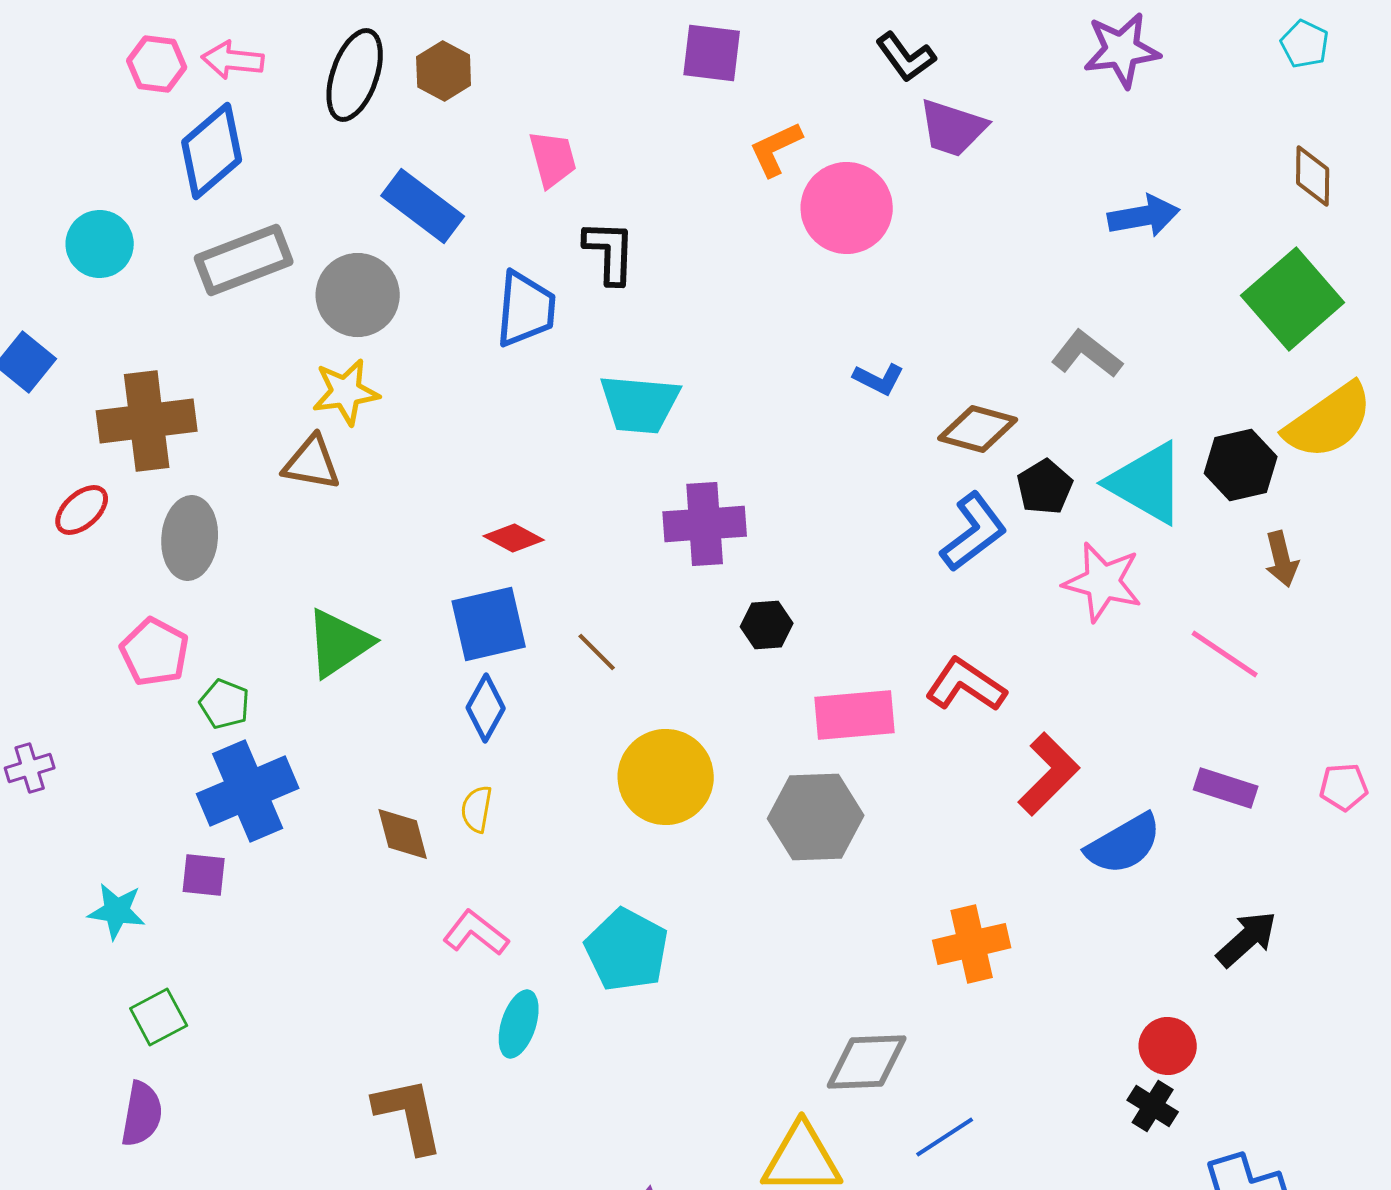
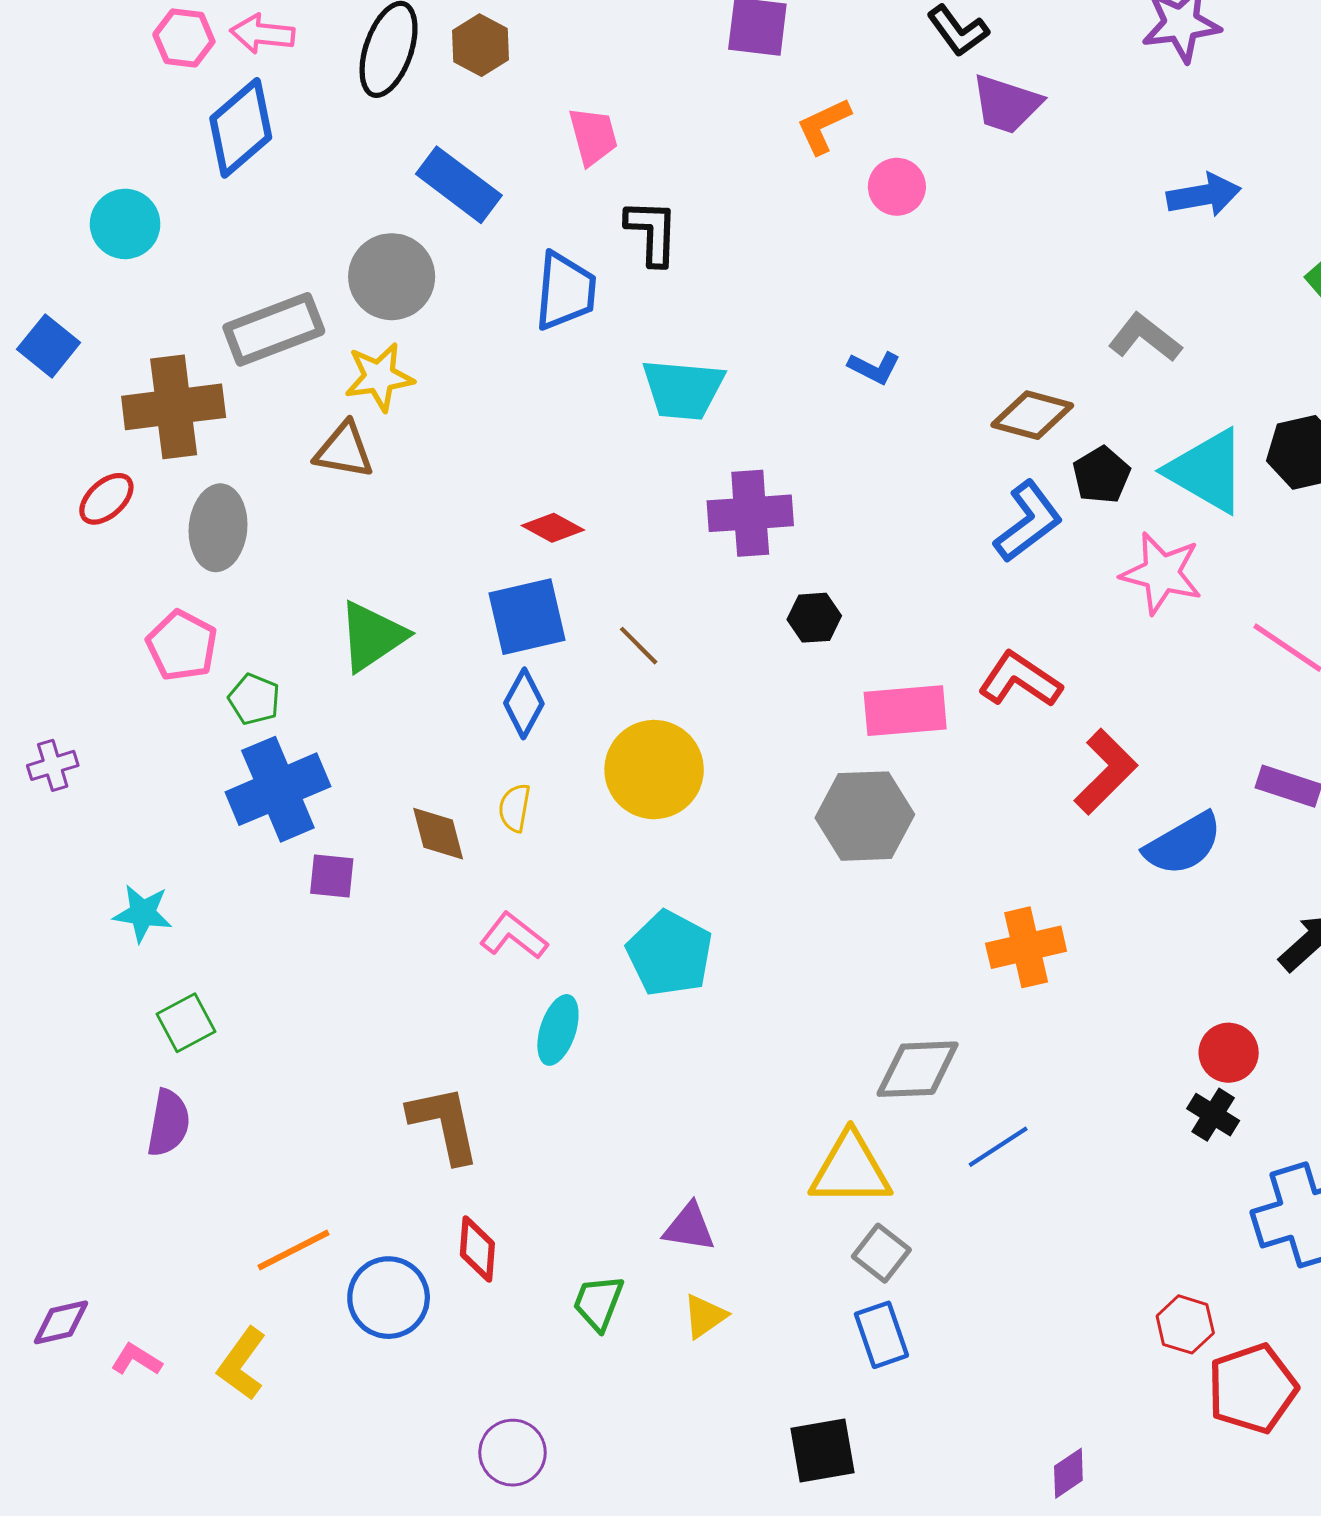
pink circle: (847, 208) -> (897, 187), size x0.6
gray rectangle: (244, 260) -> (274, 329), moved
blue L-shape: (879, 379) -> (874, 368), moved
yellow circle: (666, 777) -> (654, 770), moved
purple square: (204, 875) -> (332, 876), moved

